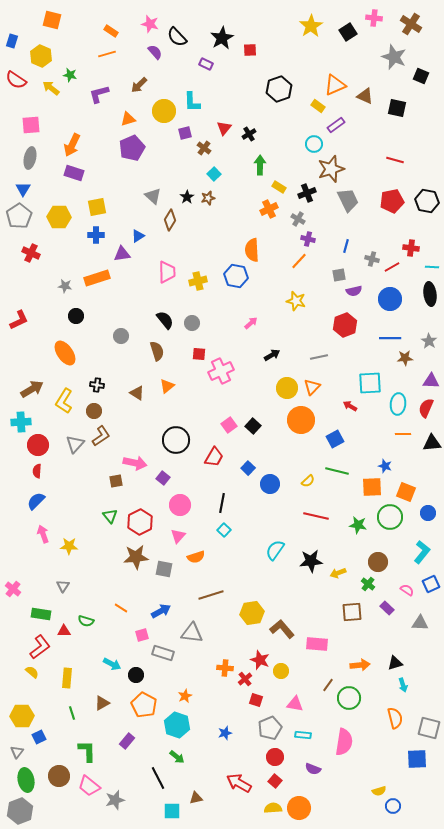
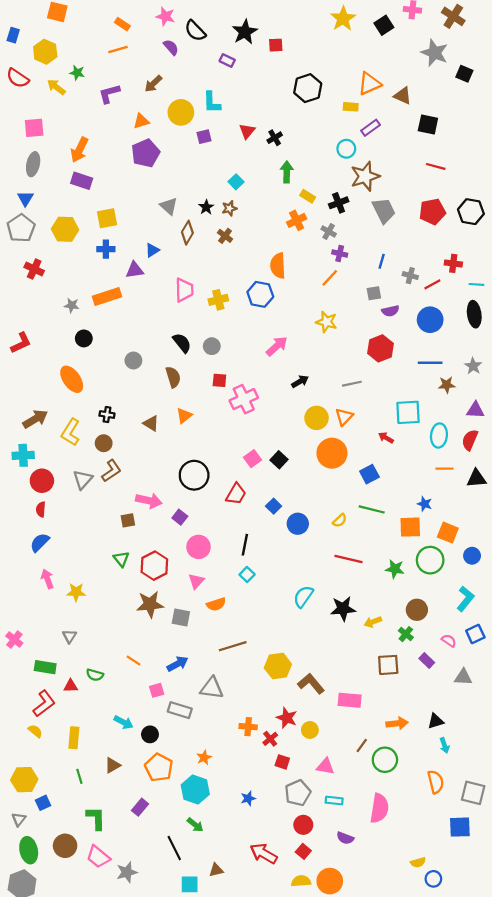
yellow rectangle: (318, 106) -> (351, 107), turned -32
black square: (397, 108) -> (428, 124), moved
brown cross: (204, 148) -> (225, 236), moved
pink arrow: (251, 323) -> (277, 346), size x1.5

